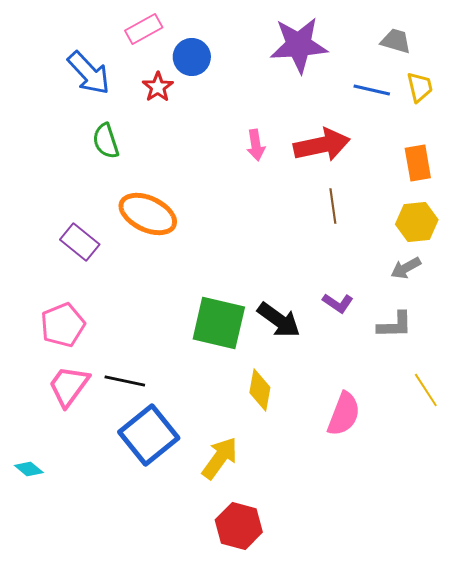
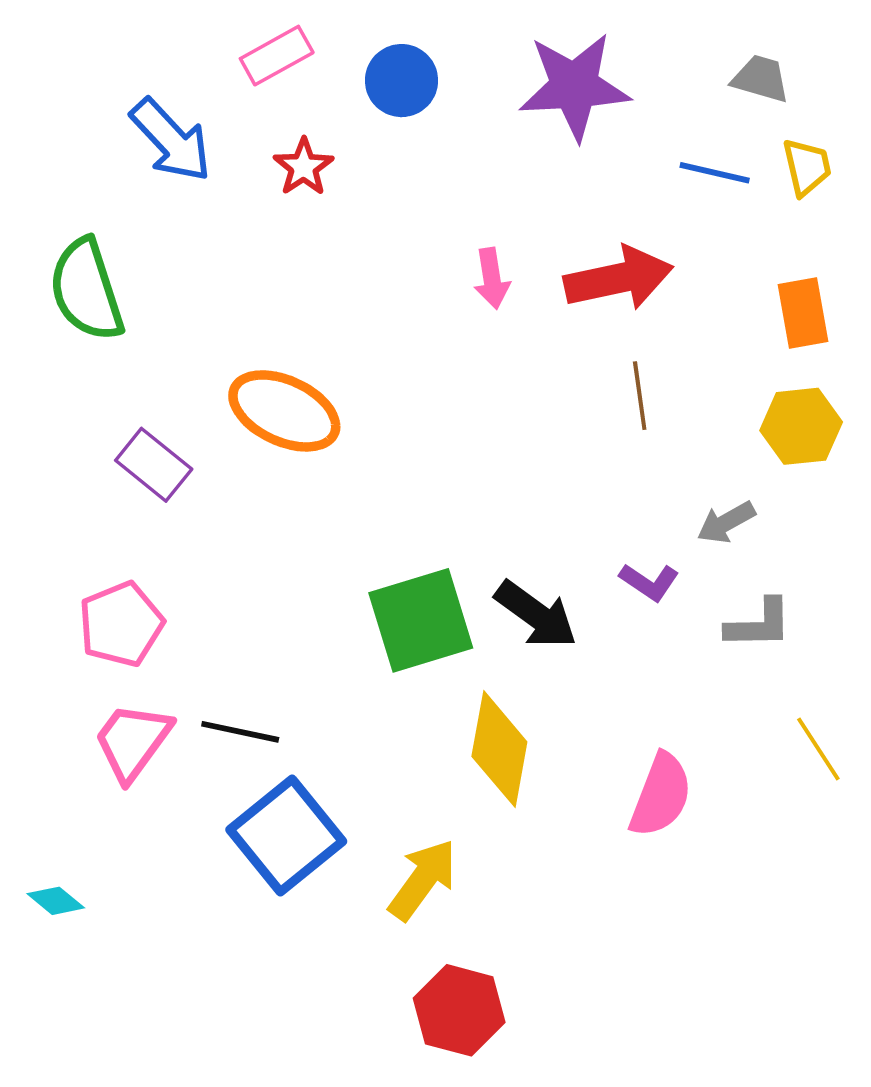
blue circle: (192, 57) -> (401, 81), moved
green semicircle: (106, 141) -> (86, 290), moved, size x1.5
gray arrow: (406, 268) -> (726, 522), moved
green square: (219, 323) -> (421, 620), turned -30
yellow diamond: (260, 390) -> (499, 749), size x1.4

